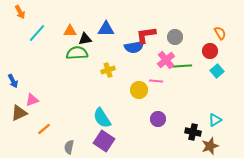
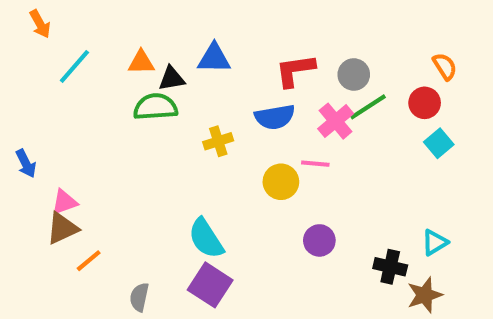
blue semicircle: (134, 47) -> (275, 117), moved
green line: (182, 66) -> (368, 107), moved, turned -30
brown triangle: (19, 113) -> (62, 228), moved

